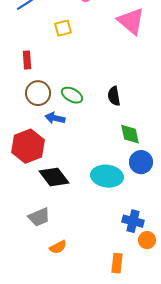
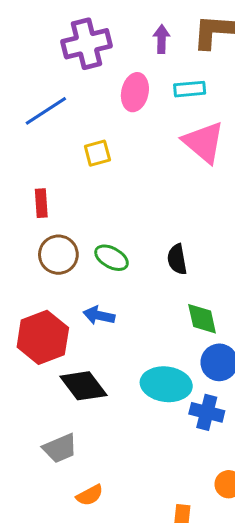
blue arrow: (55, 118) -> (99, 316), moved
blue cross: (133, 221) -> (207, 412), moved

